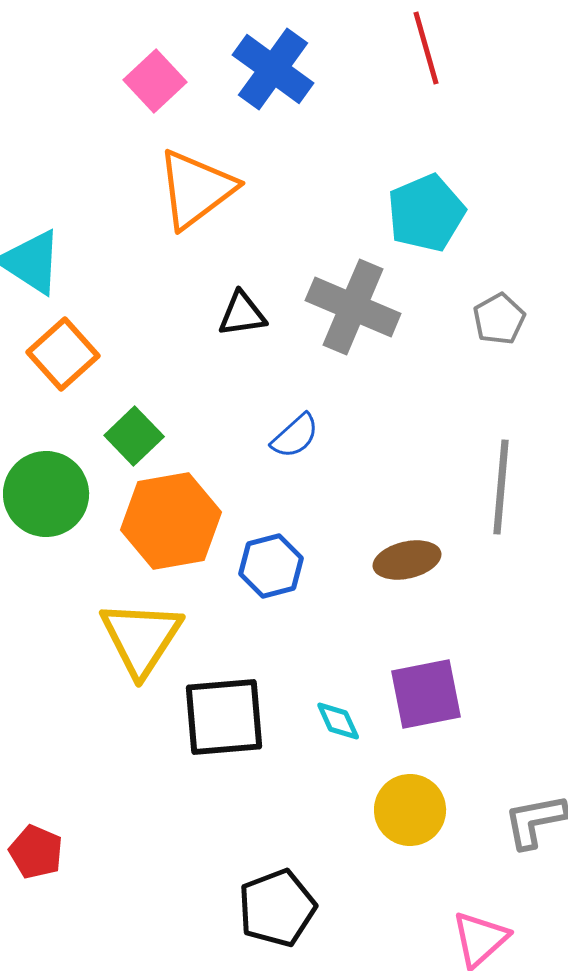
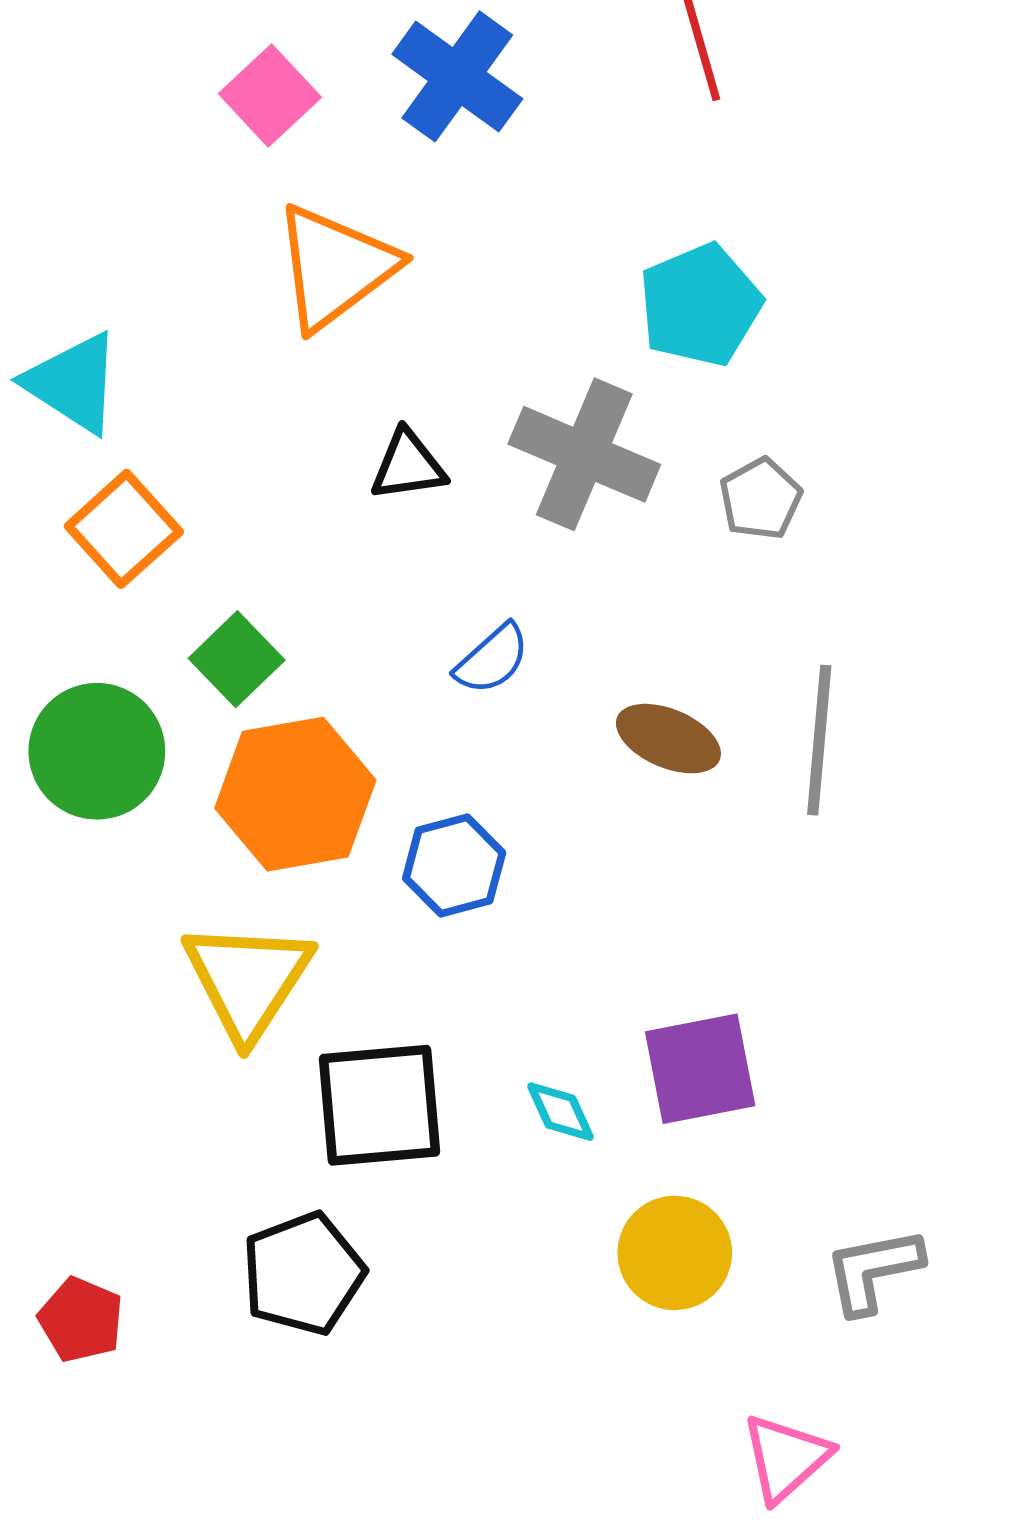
gray pentagon: (499, 319) -> (761, 499), moved
brown ellipse: (407, 560) -> (668, 739), moved, turned 36
black pentagon: (277, 908) -> (303, 1274), moved

